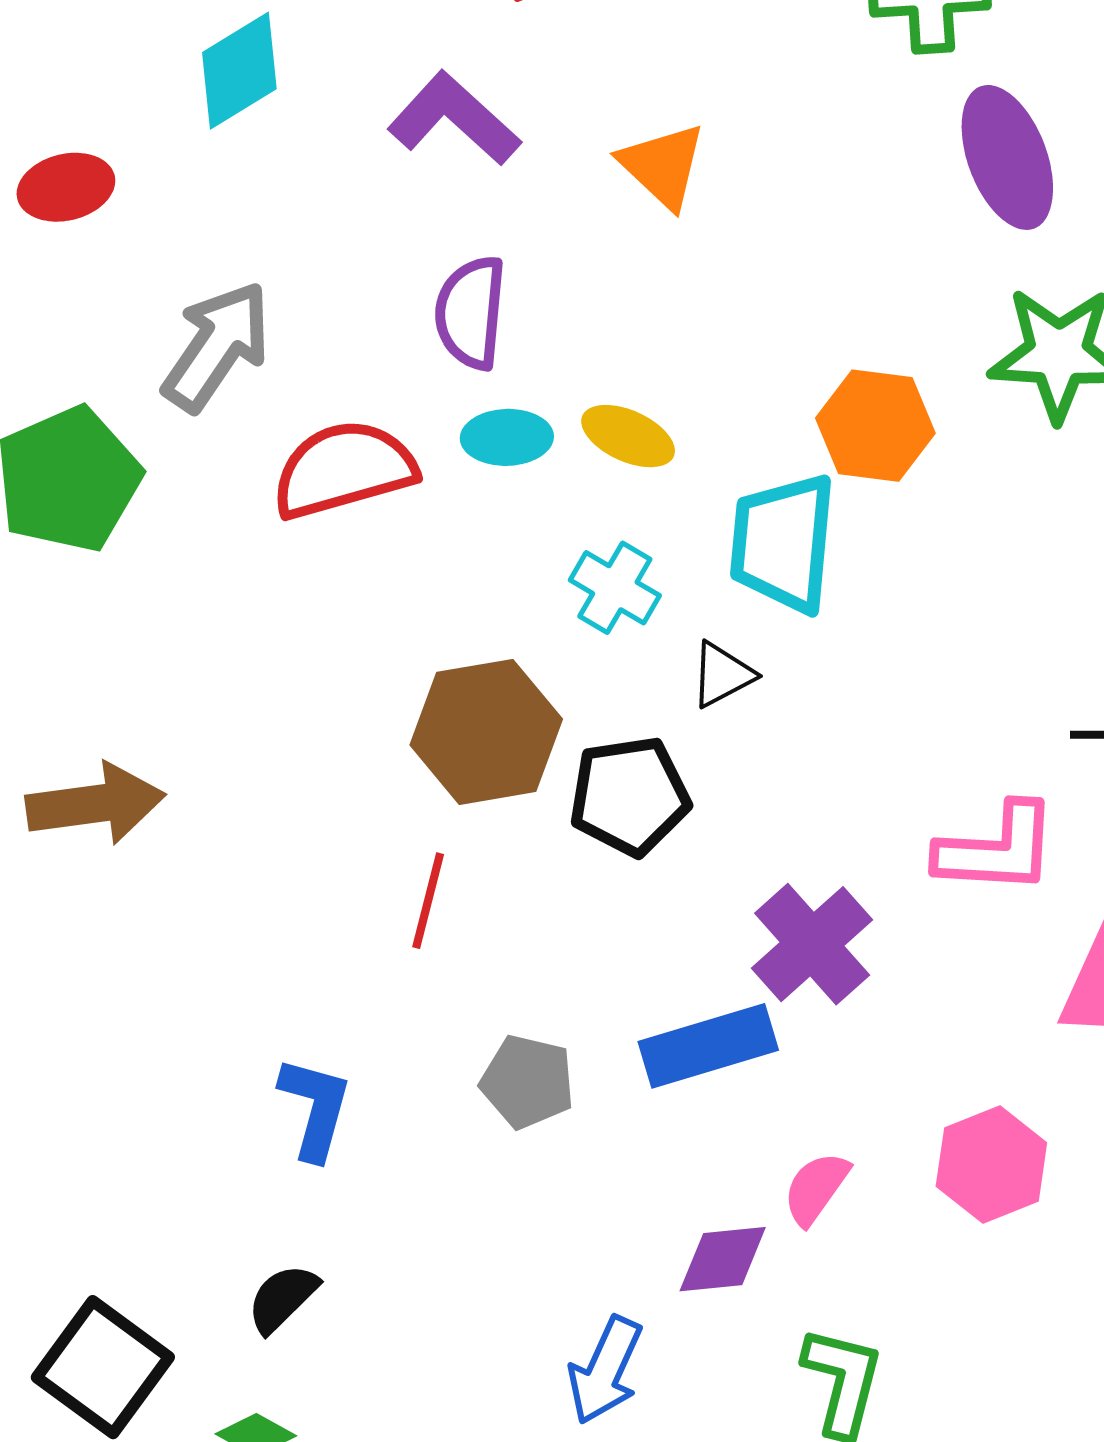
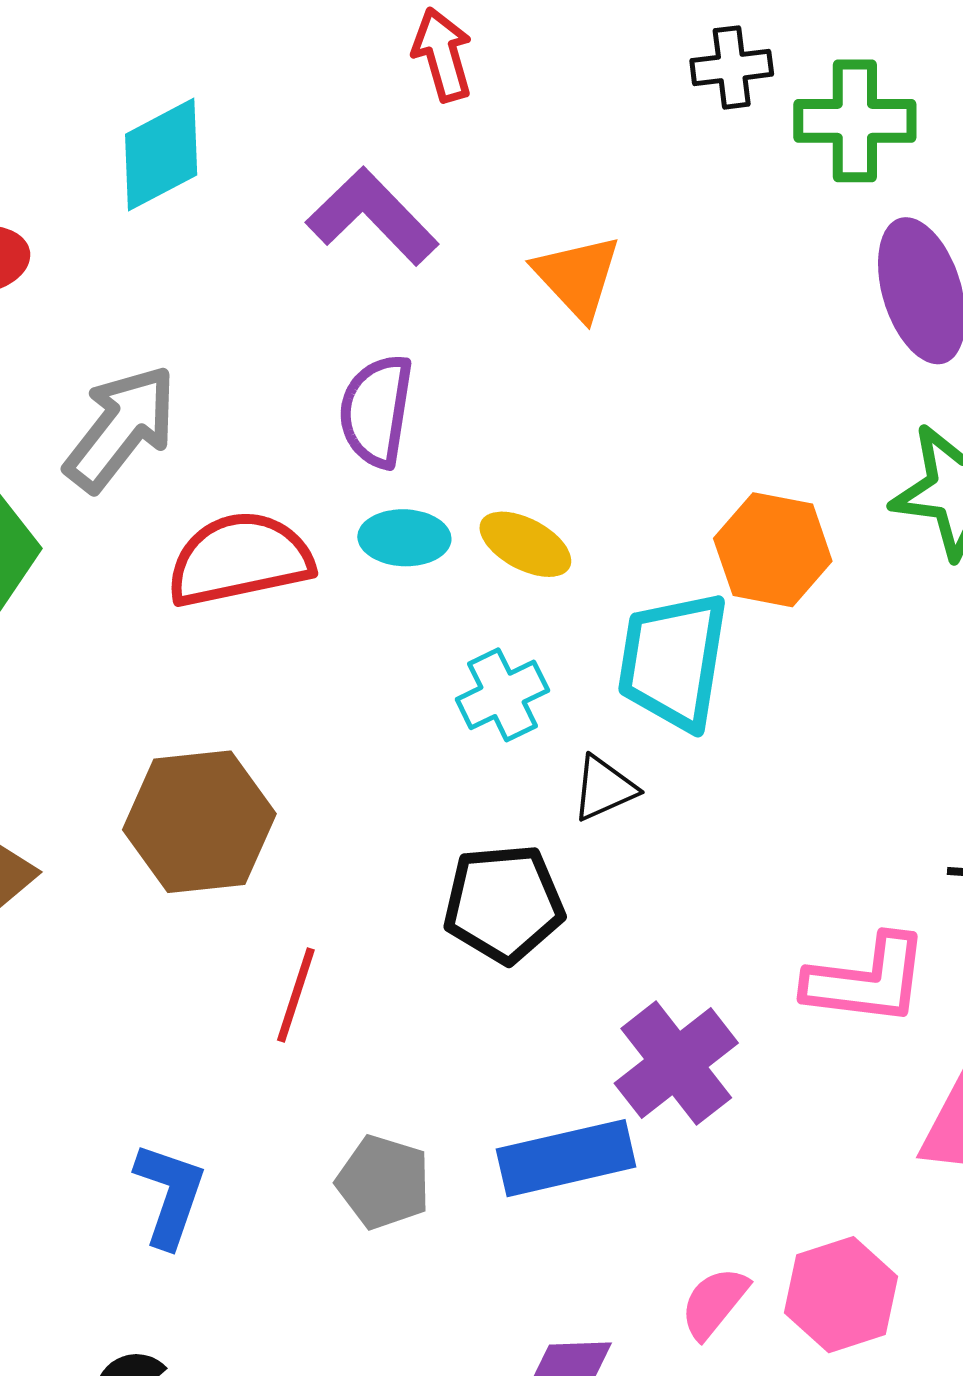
cyan cross: (615, 588) -> (502, 695), turned 30
brown hexagon: (486, 732) -> (199, 822), moved
pink semicircle: (816, 1188) -> (714, 1303), moved

